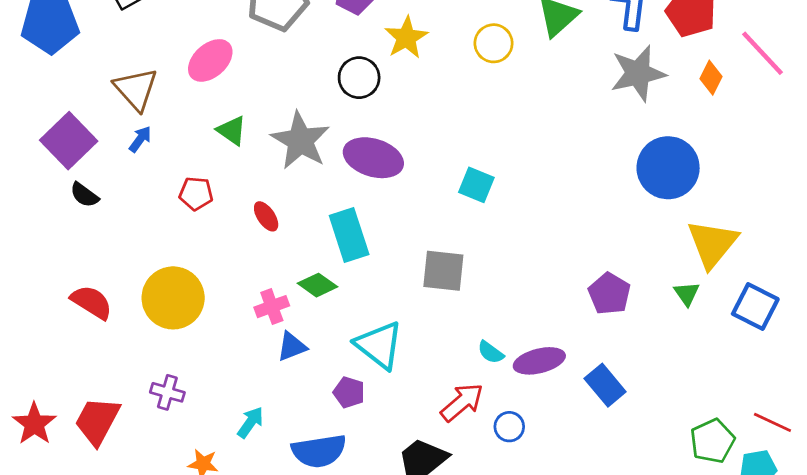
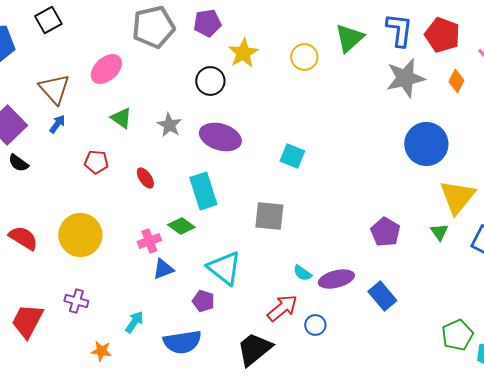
gray star: (300, 141) -> (169, 125), size x0.6

